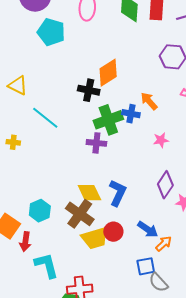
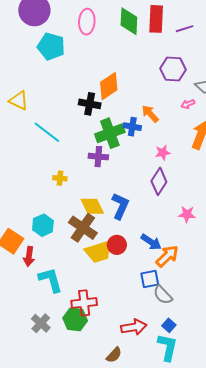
yellow cross: (13, 142) -> (60, 178), moved
purple diamond: (165, 185) -> (159, 181), moved
orange arrow: (164, 244) -> (167, 256), size x1.4

